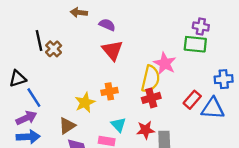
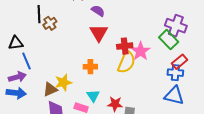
purple cross: (201, 27) -> (176, 26), size x1.5
green rectangle: (195, 44) -> (169, 40), turned 30
blue cross: (224, 79) -> (175, 73), moved
red cross: (151, 98) -> (125, 46), moved
red rectangle: (192, 100) -> (180, 62), moved
yellow star: (85, 103) -> (63, 82), moved

